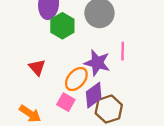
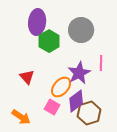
purple star: (97, 63) -> (79, 73), turned 30

